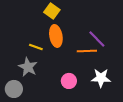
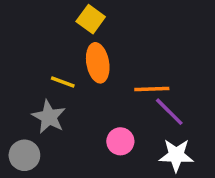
purple line: (97, 39) -> (169, 112), moved
white star: (101, 78) -> (176, 155), moved

